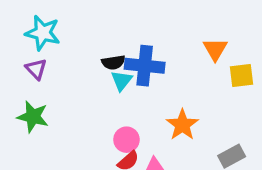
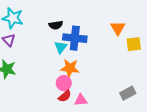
black semicircle: (113, 62) -> (56, 25), moved
orange star: (182, 125) -> (70, 68), moved, turned -30

